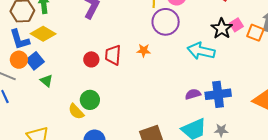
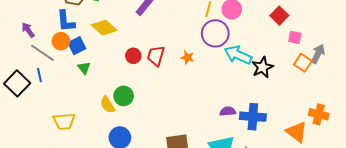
pink square: (236, 25) -> (295, 37), moved, turned 32
black star: (222, 29) -> (262, 67), moved
yellow diamond: (43, 34) -> (104, 28), moved
cyan arrow: (201, 51) -> (238, 55), moved

